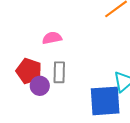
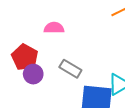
gray rectangle: (59, 72) -> (70, 69), moved, turned -70

